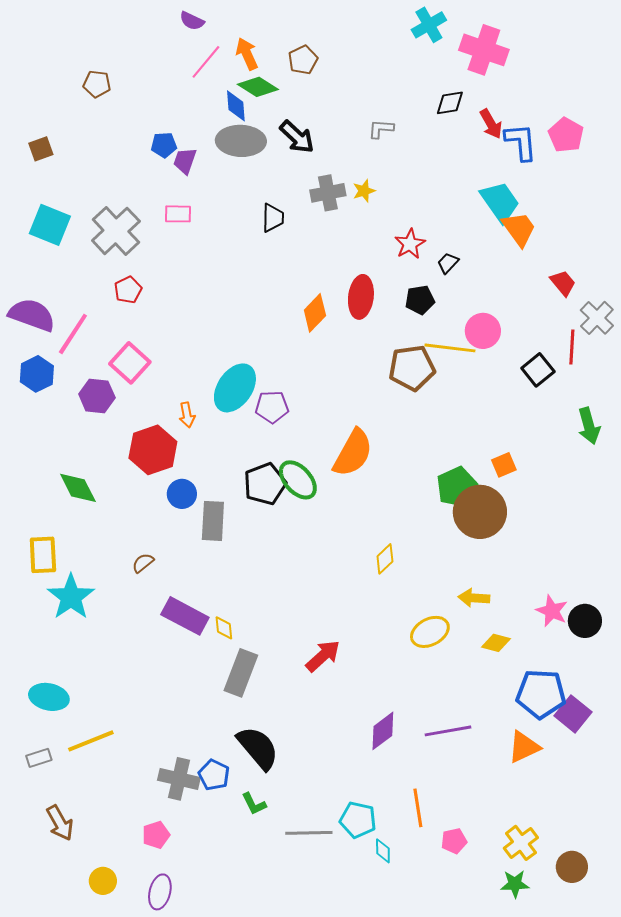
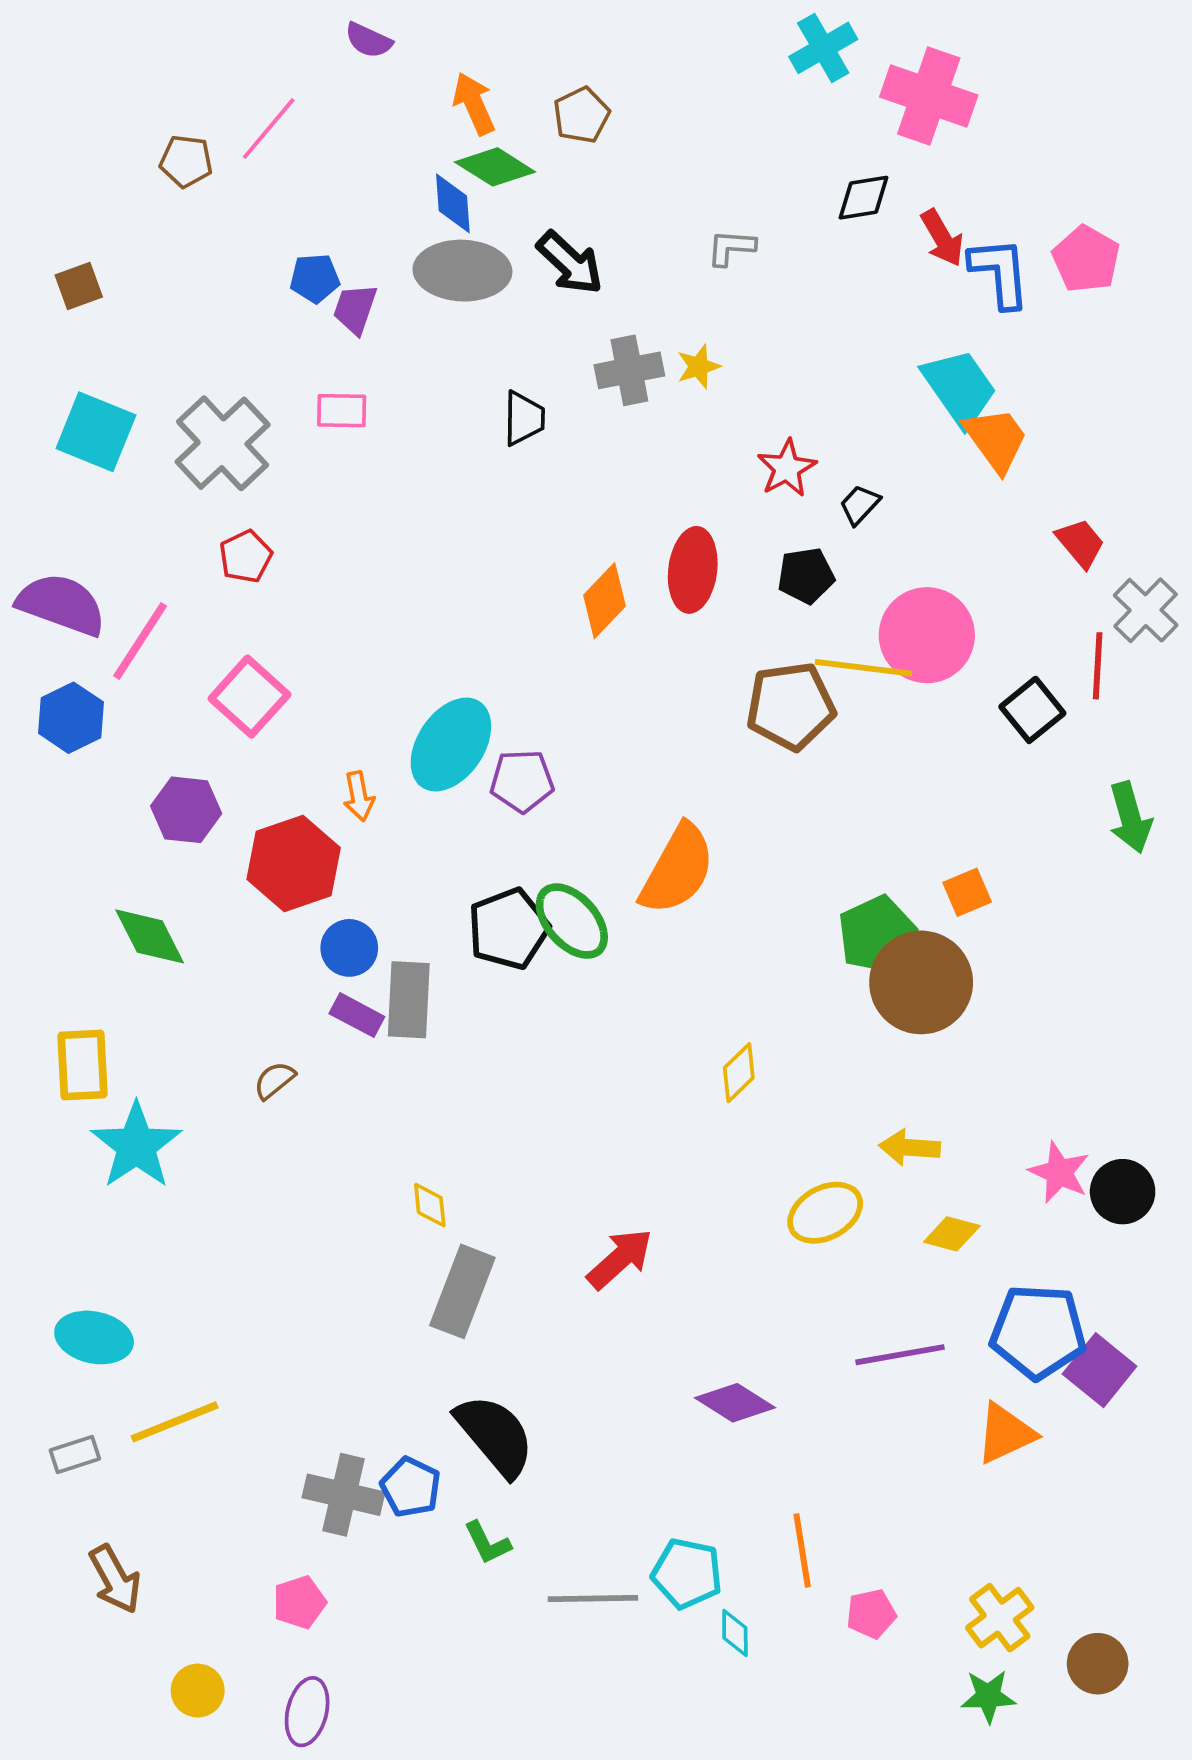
pink line: (206, 62) -> (269, 129), moved
pink circle: (483, 331) -> (927, 635), size x1.4
purple hexagon: (97, 396) -> (186, 810), moved
purple rectangle: (185, 616) -> (357, 1015), moved, size x0.6
purple diamond: (383, 731) -> (735, 1403), turned 69
purple line: (448, 731) -> (900, 1355), moved

